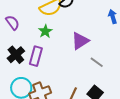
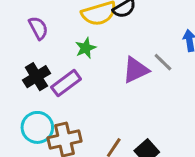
purple rectangle: (36, 56) -> (66, 83), turned 30
gray line: (97, 62) -> (163, 62), moved

